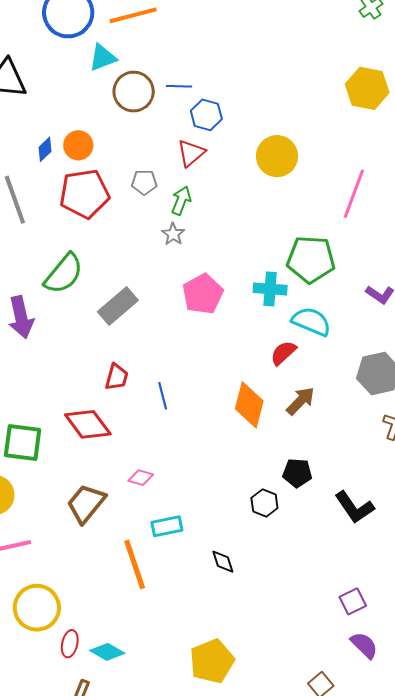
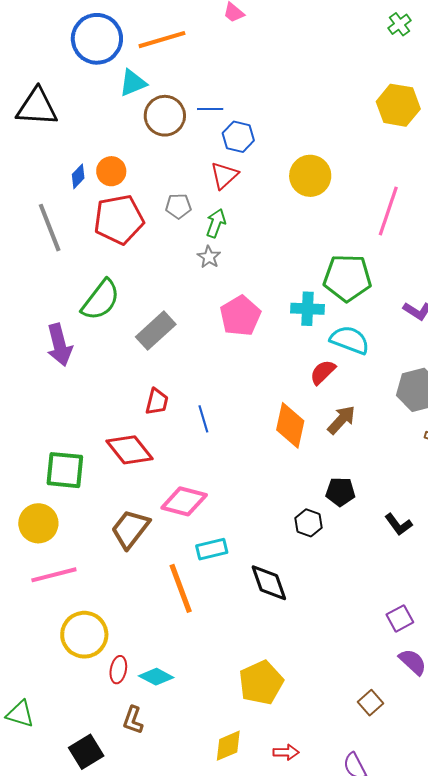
pink diamond: (141, 478) -> (184, 501), size x1.8
black L-shape: (354, 507) -> (399, 524), size x0.7
black diamond: (223, 562) -> (269, 583), size x1.6

